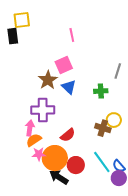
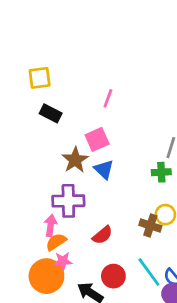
pink line: (72, 35) -> (108, 98), turned 32
black rectangle: (13, 36) -> (51, 113), moved, turned -56
green cross: (101, 91) -> (161, 172), moved
orange circle: (55, 158) -> (46, 276), moved

